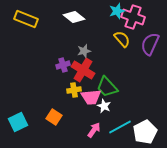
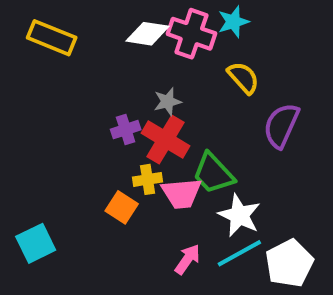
white diamond: (74, 17) -> (148, 34), turned -30
pink cross: (133, 17) -> (191, 34), moved
purple semicircle: (150, 44) -> (281, 126), moved
white star: (104, 106) -> (239, 215), moved, size x1.5
orange square: (54, 117) -> (122, 207), moved

